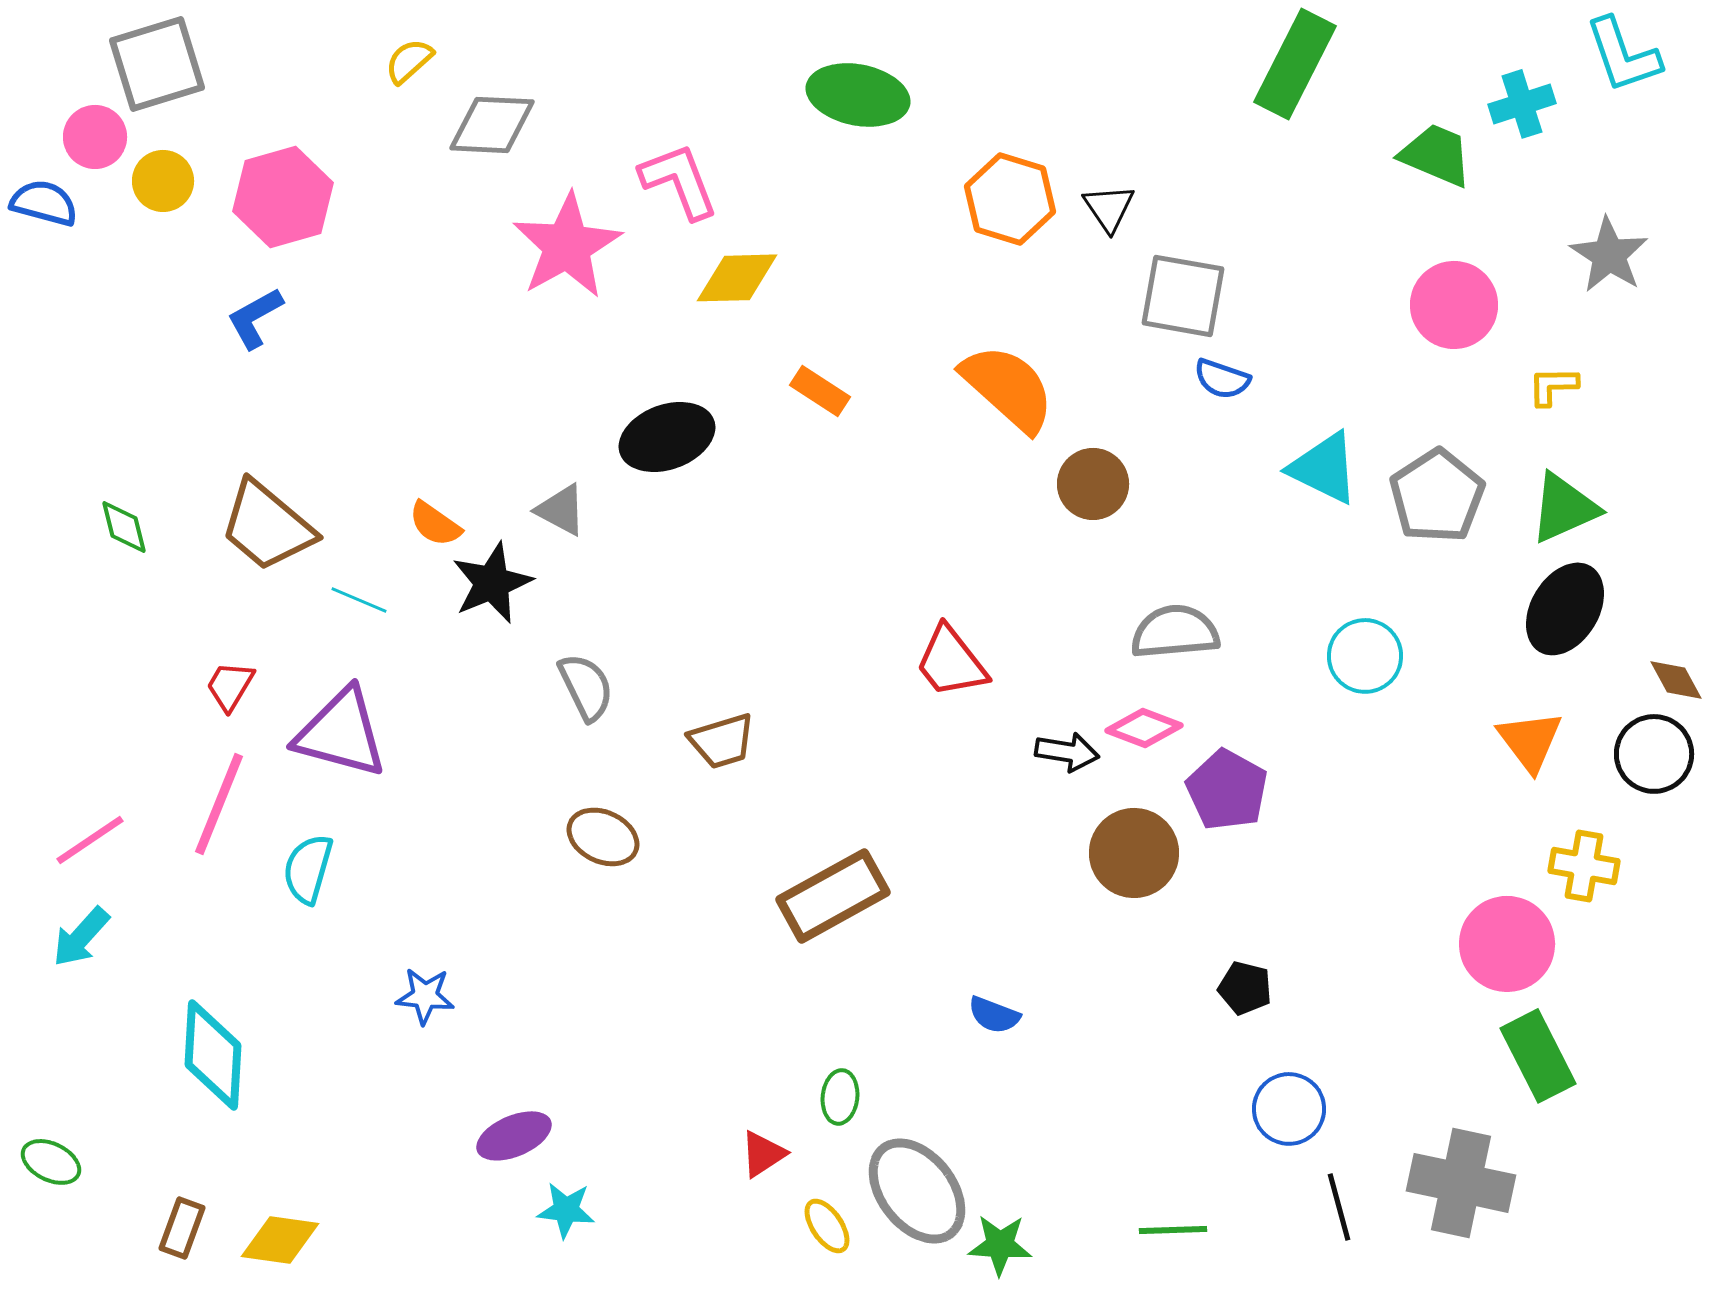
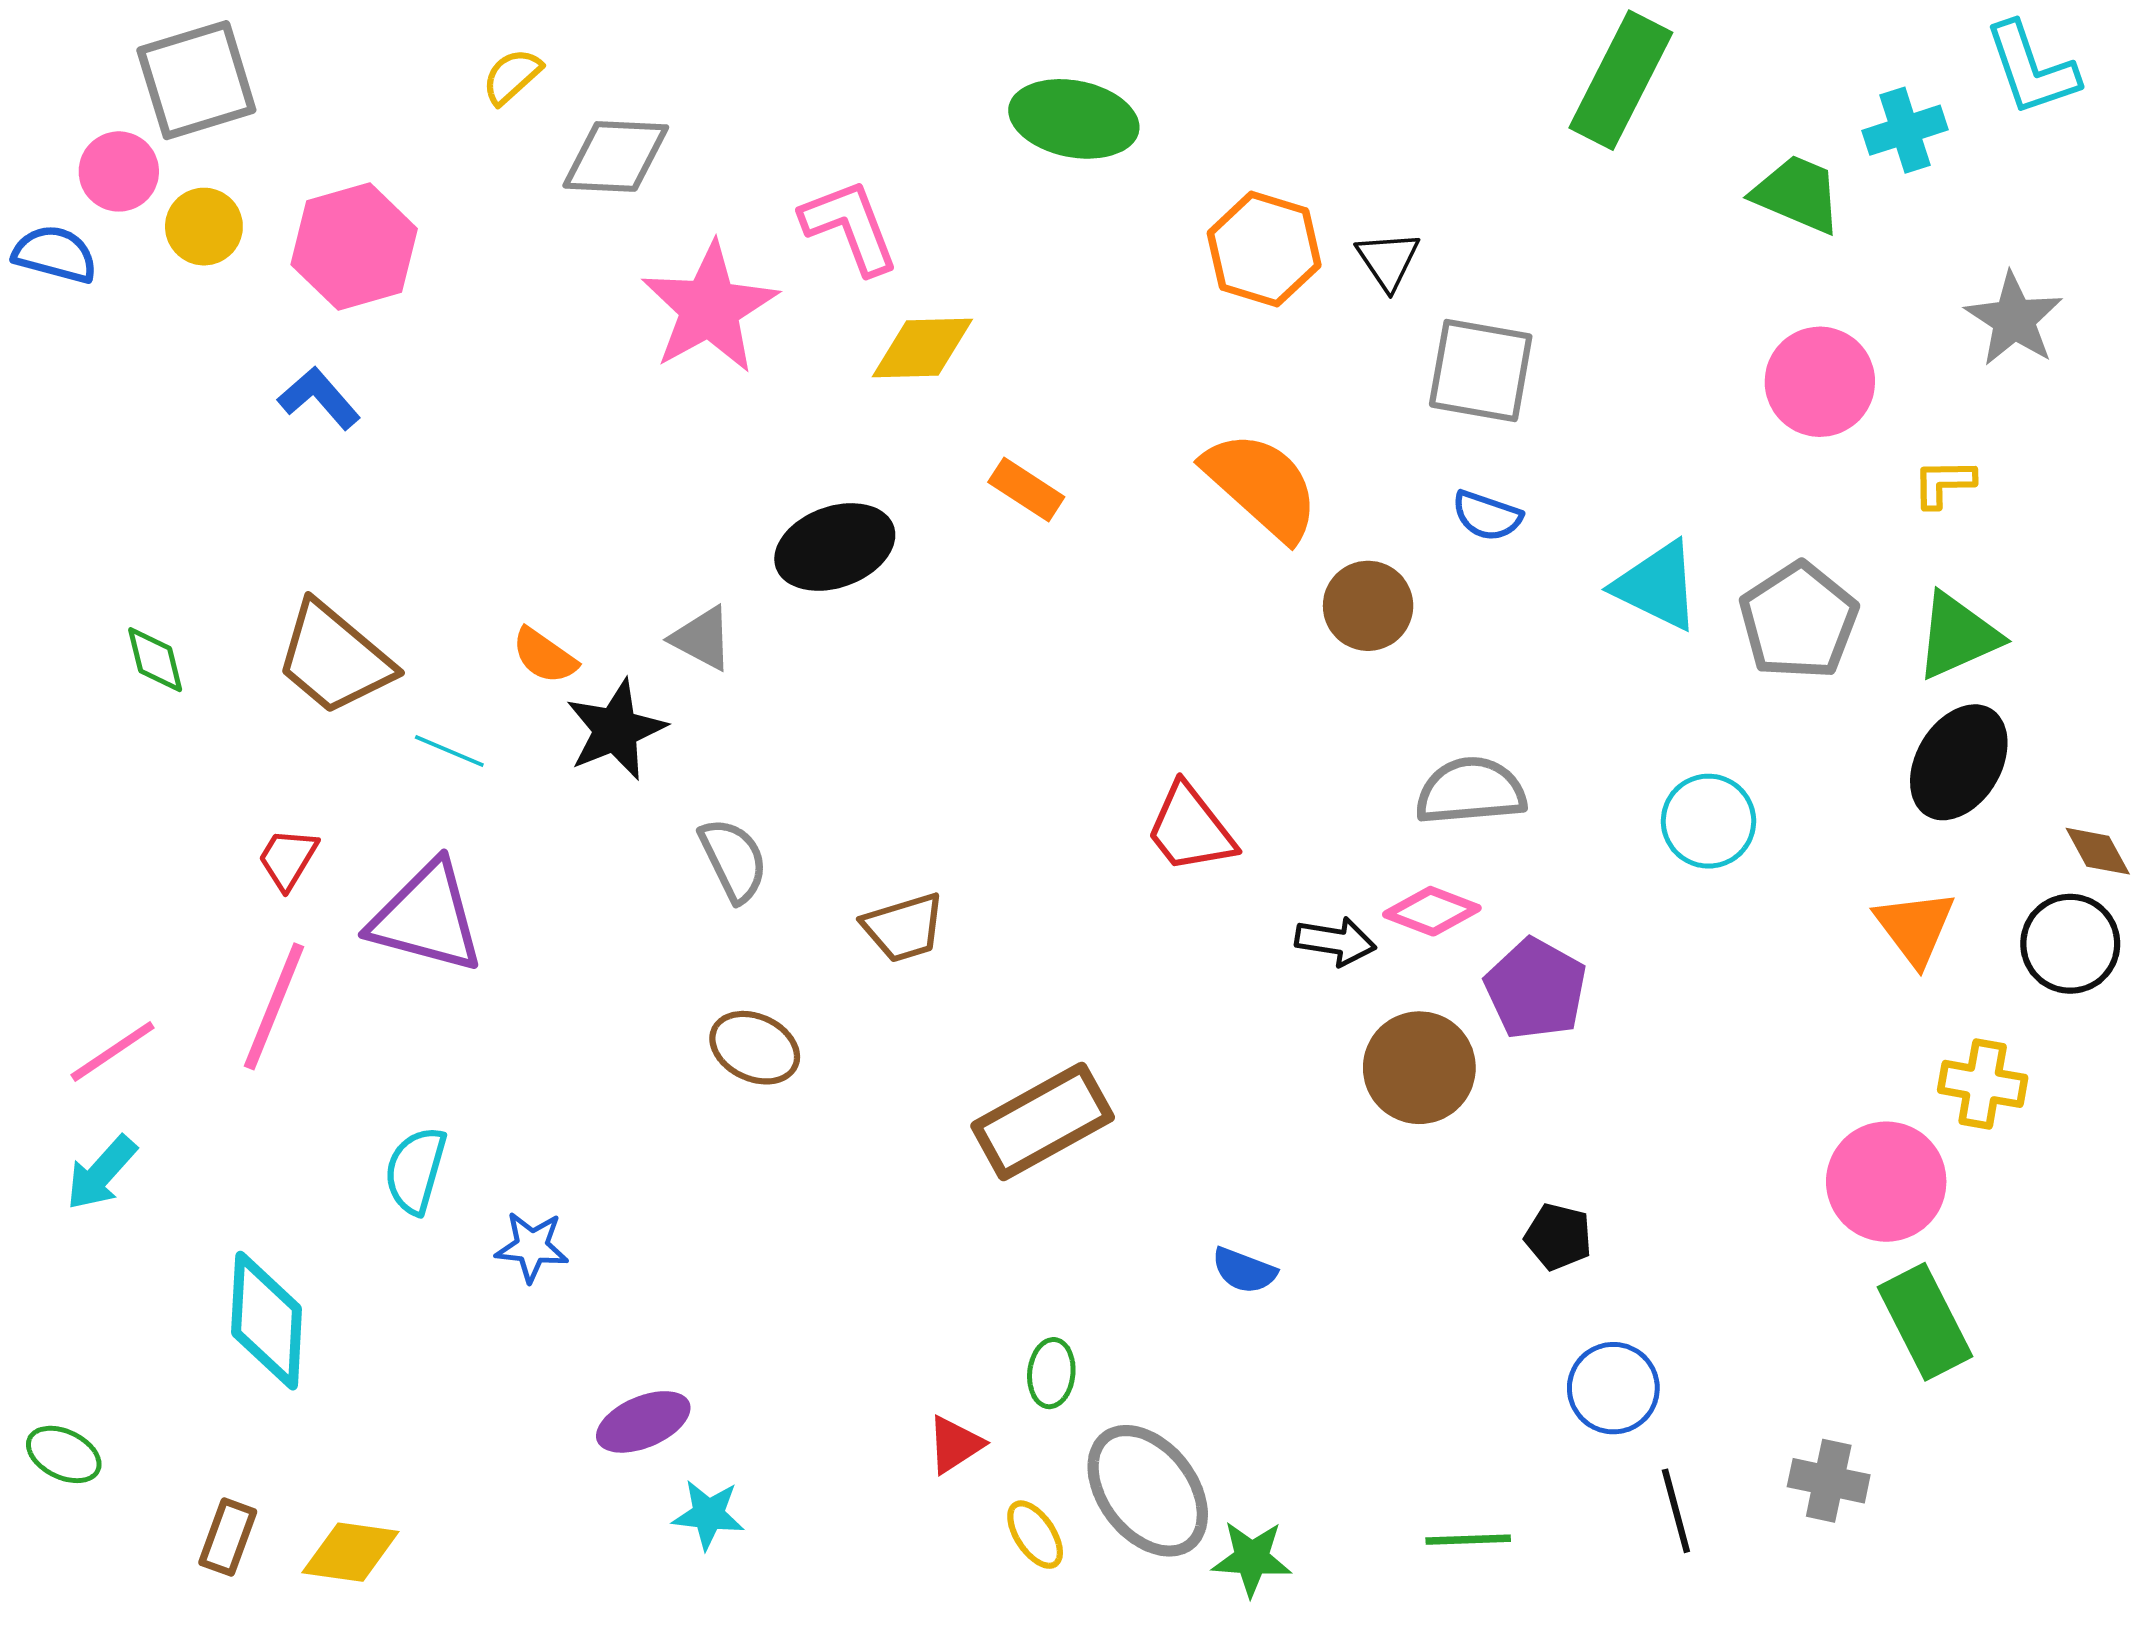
blue L-shape: (255, 318) -> (319, 398), turned 78
blue semicircle: (1222, 379) -> (1487, 516), moved
cyan semicircle: (308, 869) -> (415, 1170), moved
gray cross: (1461, 1183) -> (1829, 1481), size x0.6

